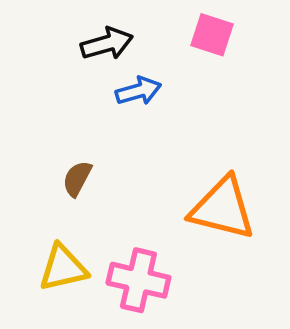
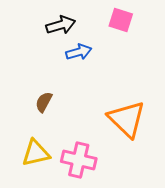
orange triangle: (223, 208) -> (127, 119), turned 30

